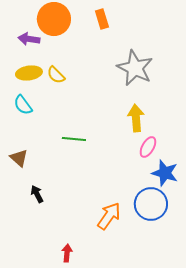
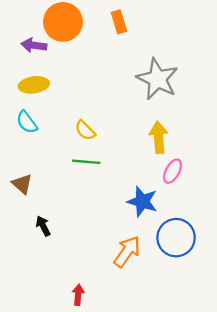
yellow semicircle: (56, 75) -> (85, 130), moved
blue star: (165, 173) -> (142, 201), moved

